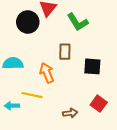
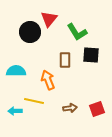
black square: (92, 66) -> (91, 55), moved
red square: (99, 104) -> (97, 109), turned 35
brown arrow: (70, 113) -> (70, 108), moved

